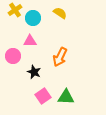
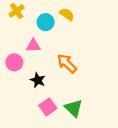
cyan circle: (33, 18) -> (46, 22), moved
orange arrow: (60, 57) -> (67, 63), turned 108
green triangle: (66, 97) -> (74, 108), turned 42

